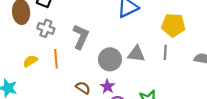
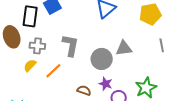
gray line: (165, 52) -> (162, 45), moved
orange line: (56, 59) -> (53, 71), turned 66
yellow semicircle: (30, 61) -> (30, 66), moved

